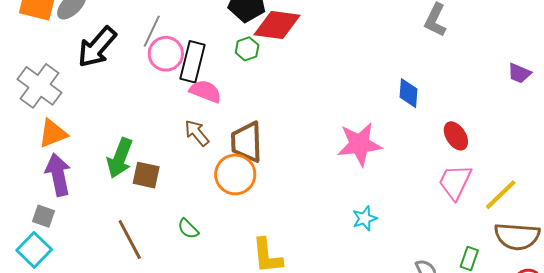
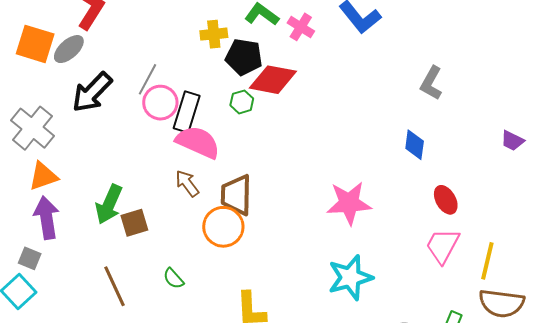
pink semicircle: (205, 91) -> (198, 142), size x1.4
blue diamond: (408, 93) -> (415, 145), moved
brown square: (146, 175) -> (134, 223), turned -32
yellow line: (501, 195) -> (487, 261), turned -36
cyan star: (365, 218) -> (350, 277), size x1.8

